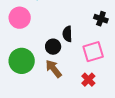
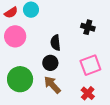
black cross: (101, 19) -> (88, 27), moved
black semicircle: (67, 34) -> (55, 43), moved

